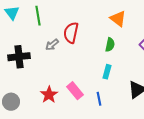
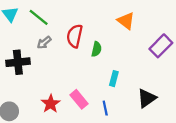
green line: (38, 16) -> (39, 17), turned -42
gray arrow: (52, 45) -> (44, 43), moved
green semicircle: (110, 45) -> (96, 49), moved

